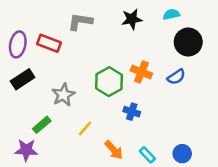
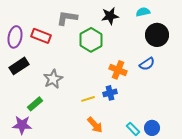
orange cross: (141, 72) -> (118, 70), moved
green hexagon: (109, 82) -> (91, 40), moved
blue cross: (132, 112) -> (110, 93), turned -32
yellow line: (85, 128) -> (88, 99), moved, turned 32
cyan rectangle: (147, 155) -> (133, 129), moved

